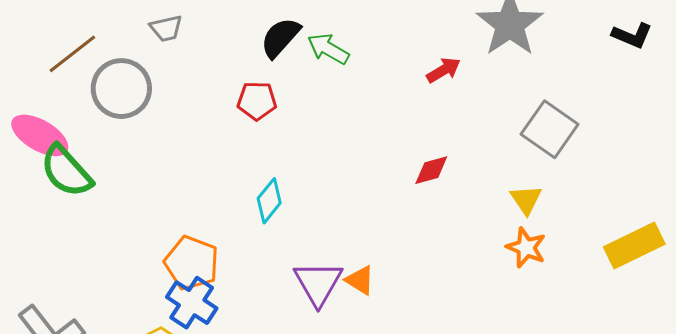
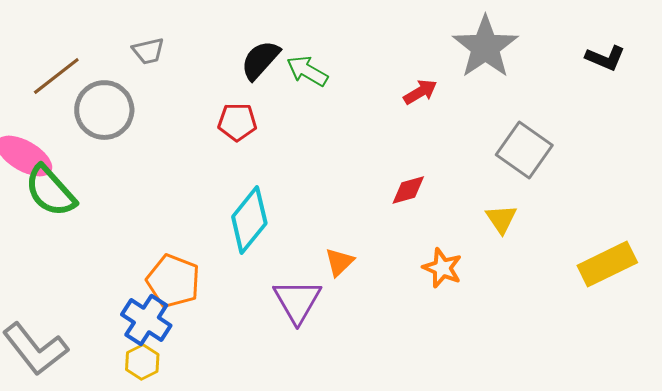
cyan diamond: (269, 201) -> (249, 220), size x1.5
orange star: (526, 248) -> (442, 268), moved
orange triangle: (360, 280) -> (339, 262), moved, turned 44
blue cross: (192, 303) -> (146, 320), moved

